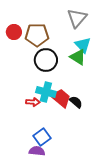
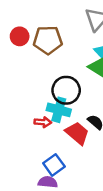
black circle: (46, 60) -> (66, 90), moved
red trapezoid: (61, 98) -> (77, 133), moved

